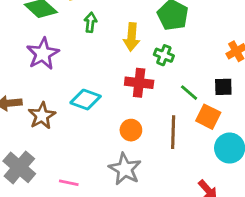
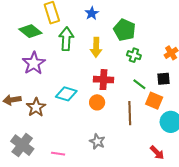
green arrow: (90, 22) -> (66, 39), size x1.6
green cross: (164, 55) -> (134, 55), moved
orange circle: (131, 130) -> (97, 102), moved
gray star: (125, 169) -> (97, 141), size x0.7

